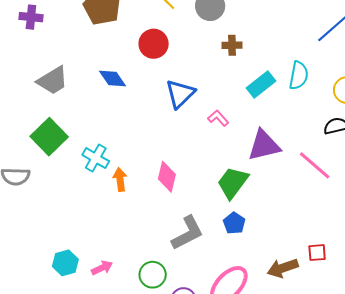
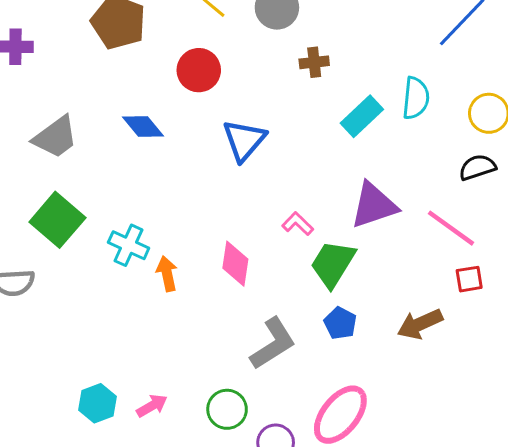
pink L-shape: (218, 118) -> (298, 224), moved
red square: (317, 253) -> (469, 279), moved
brown arrow: (283, 268) -> (420, 324), moved

